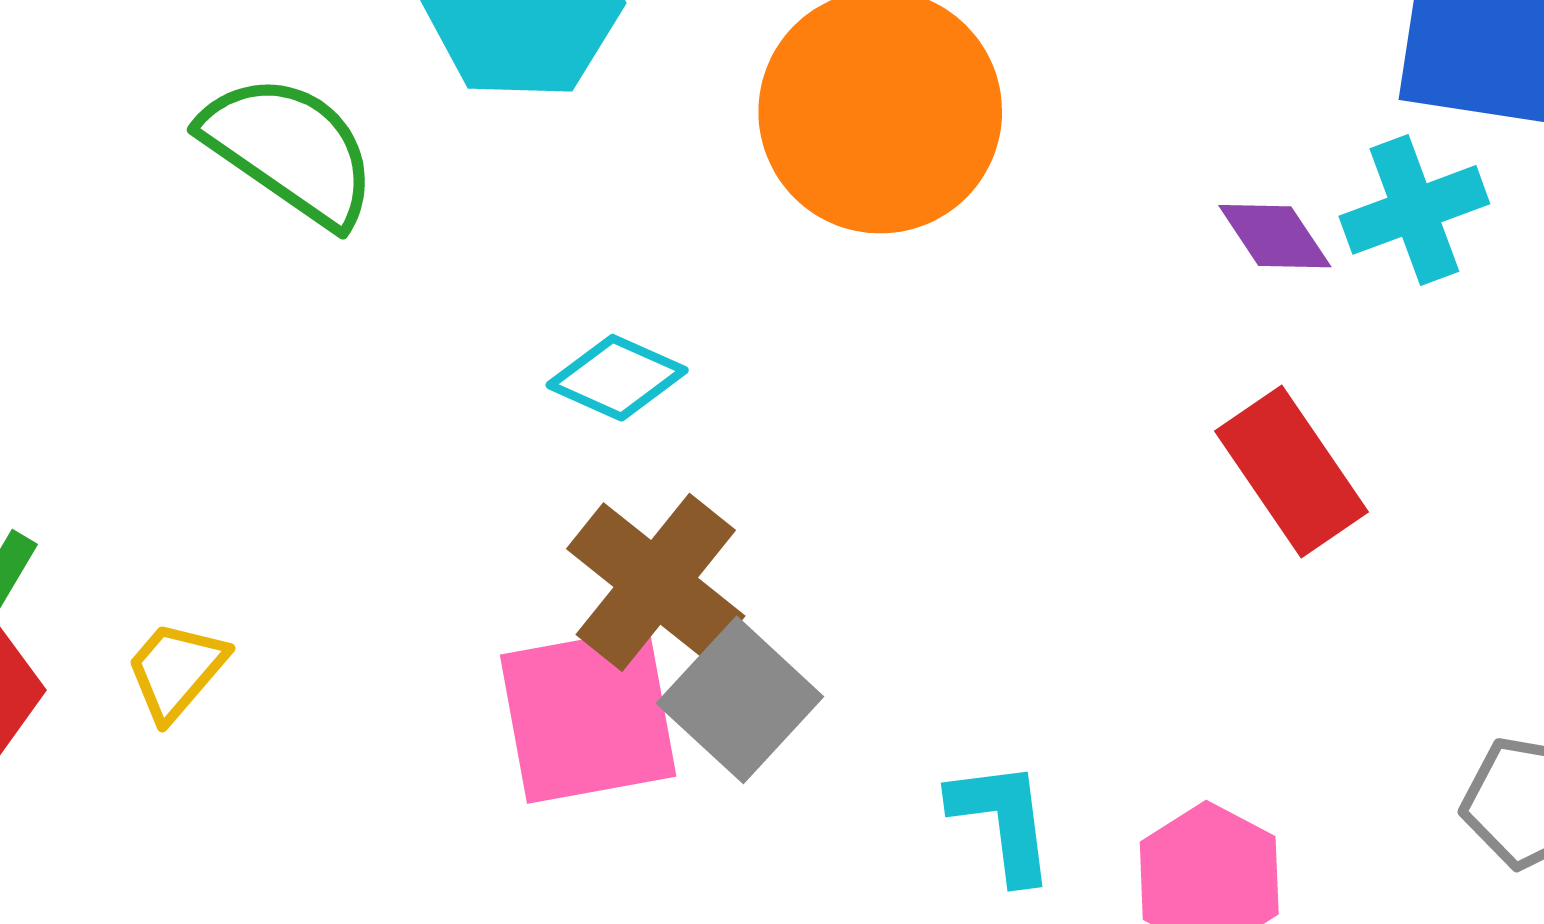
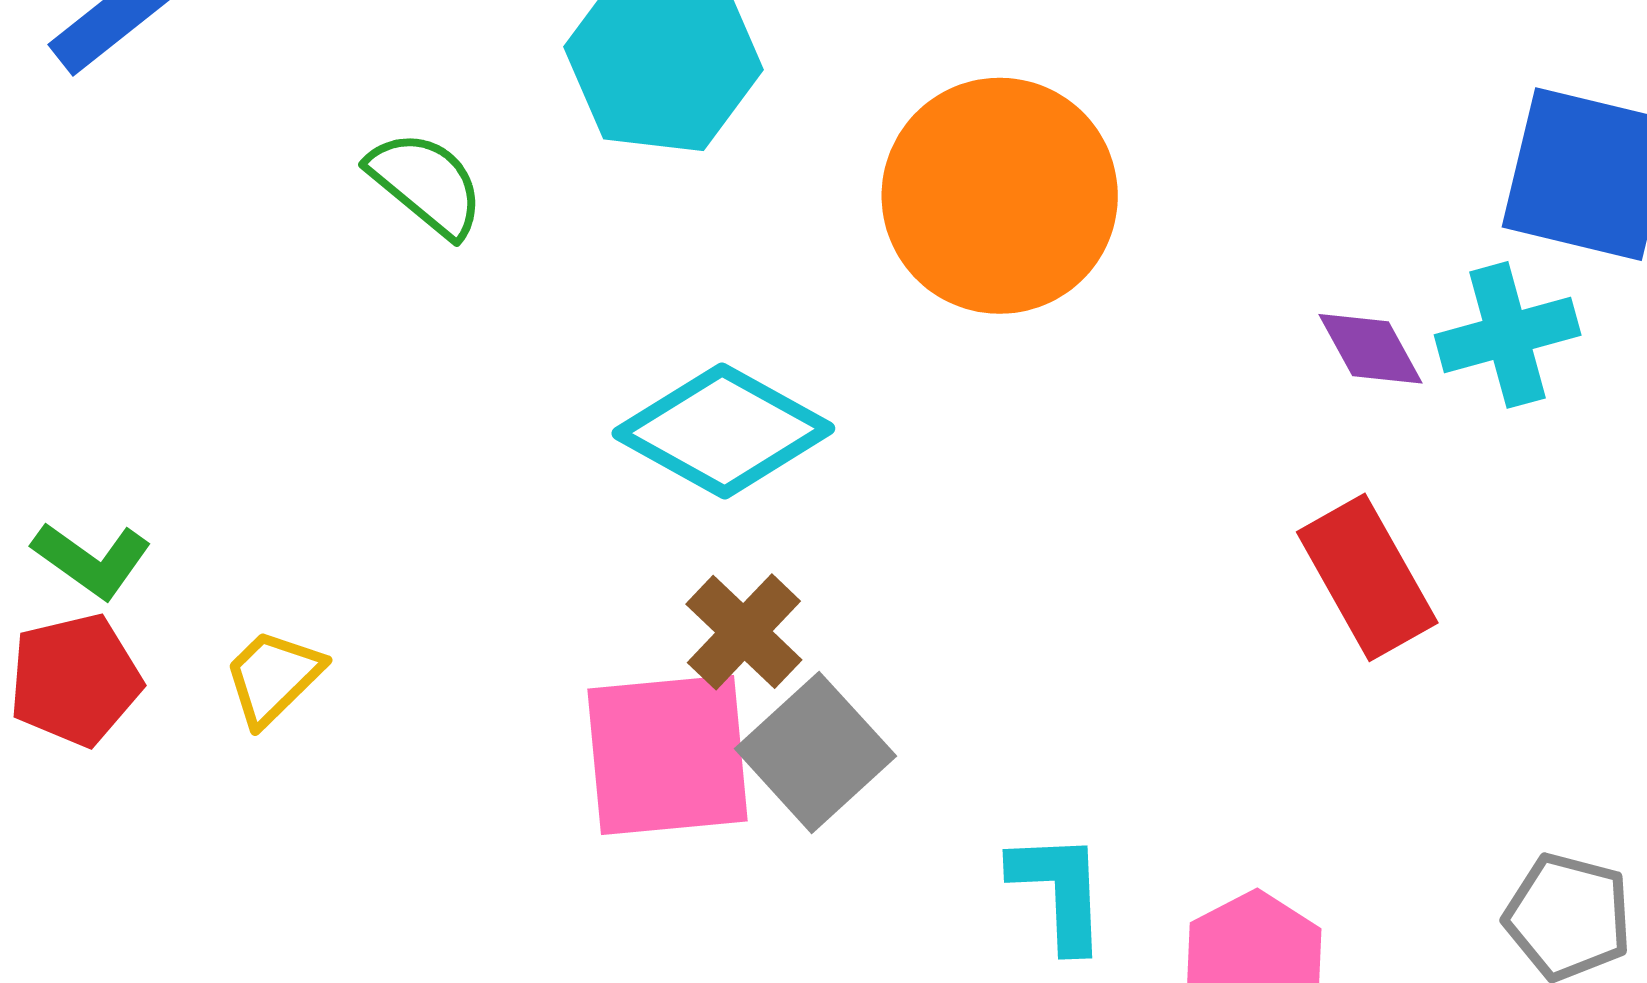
green semicircle: (290, 150) -> (426, 184), size x0.7
cyan diamond: (617, 378) -> (723, 431), size x1.6
brown cross: (656, 582) -> (744, 632), size x0.7

